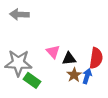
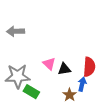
brown star: (74, 75) -> (70, 95), moved

